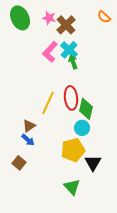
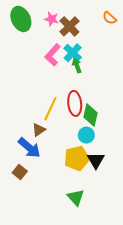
brown triangle: (29, 126) -> (39, 130), moved
blue arrow: (28, 140) -> (29, 148), size x1.6
black triangle: (93, 163) -> (96, 160), moved

